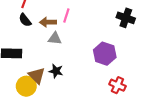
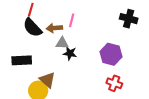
black semicircle: (25, 20) -> (32, 28), size x1.5
black star: (56, 71) -> (70, 53), moved
red cross: (117, 85) -> (114, 83), moved

